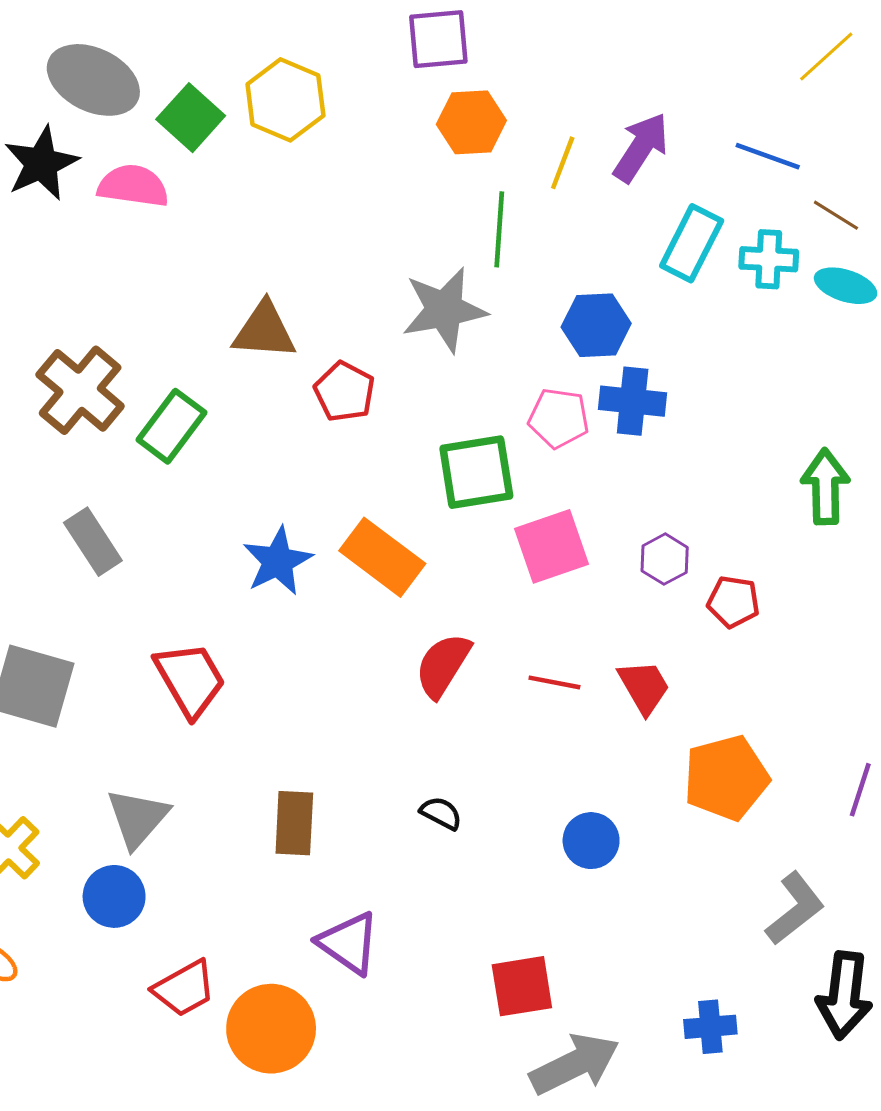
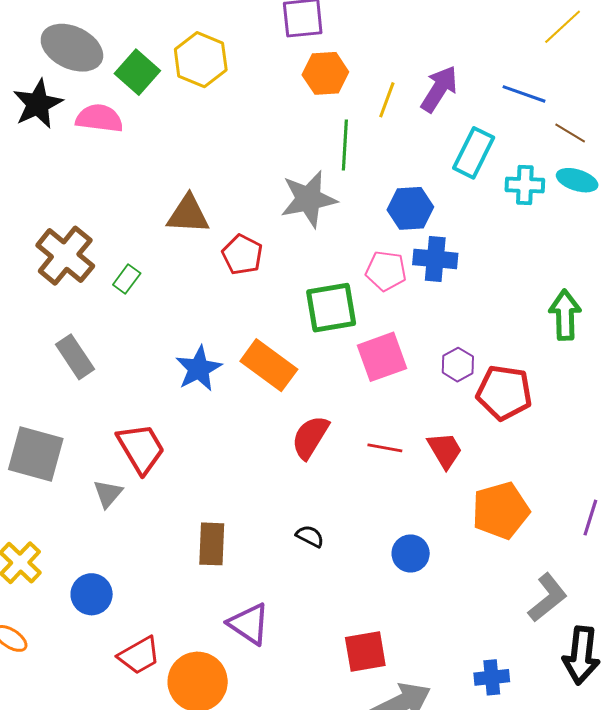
cyan cross: (769, 259) -> (525, 185), moved
green rectangle: (171, 426) -> (127, 279), size x0.6
red pentagon: (733, 602) -> (504, 393), size x1.6
gray triangle: (138, 818) -> (108, 494), moved, size x0.7

